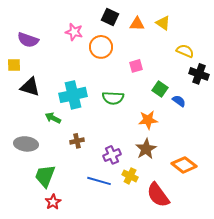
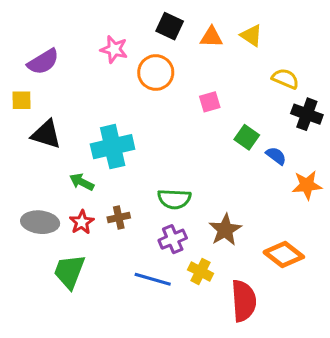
purple semicircle: (28, 40) -> (43, 62), turned -50
green semicircle: (113, 98) -> (174, 199), moved
orange star: (148, 120) -> (307, 185), moved
red semicircle: (158, 195) -> (244, 301), turned -148
red star: (53, 202) -> (82, 222), moved

